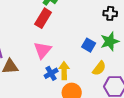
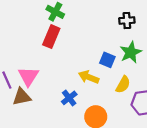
pink triangle: (42, 50) -> (28, 76), moved
yellow arrow: (64, 71) -> (89, 77), moved, turned -60

